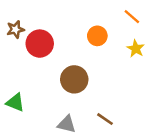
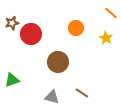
orange line: (132, 17) -> (111, 13), moved
green triangle: (15, 102) -> (12, 80), turned -42

